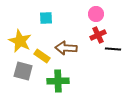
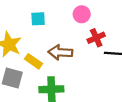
pink circle: (96, 14) -> (82, 14), moved

